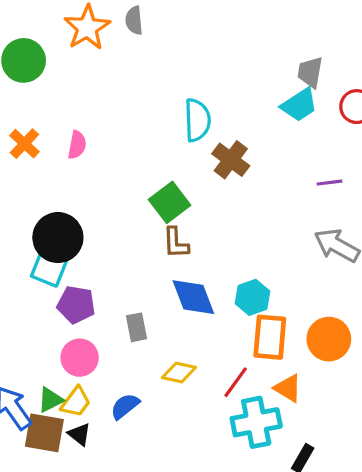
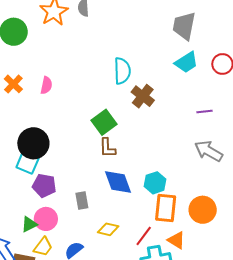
gray trapezoid: (310, 72) -> (184, 26), moved, size x1.4
green triangle: (50, 400) -> (29, 224), moved

